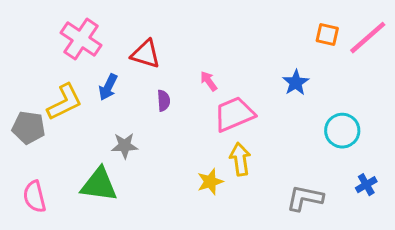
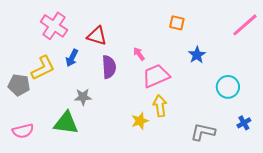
orange square: (327, 35) -> (177, 23), moved
purple semicircle: (164, 101) -> (109, 67), size x1.6
pink semicircle: (35, 197) -> (23, 131), turned -90

